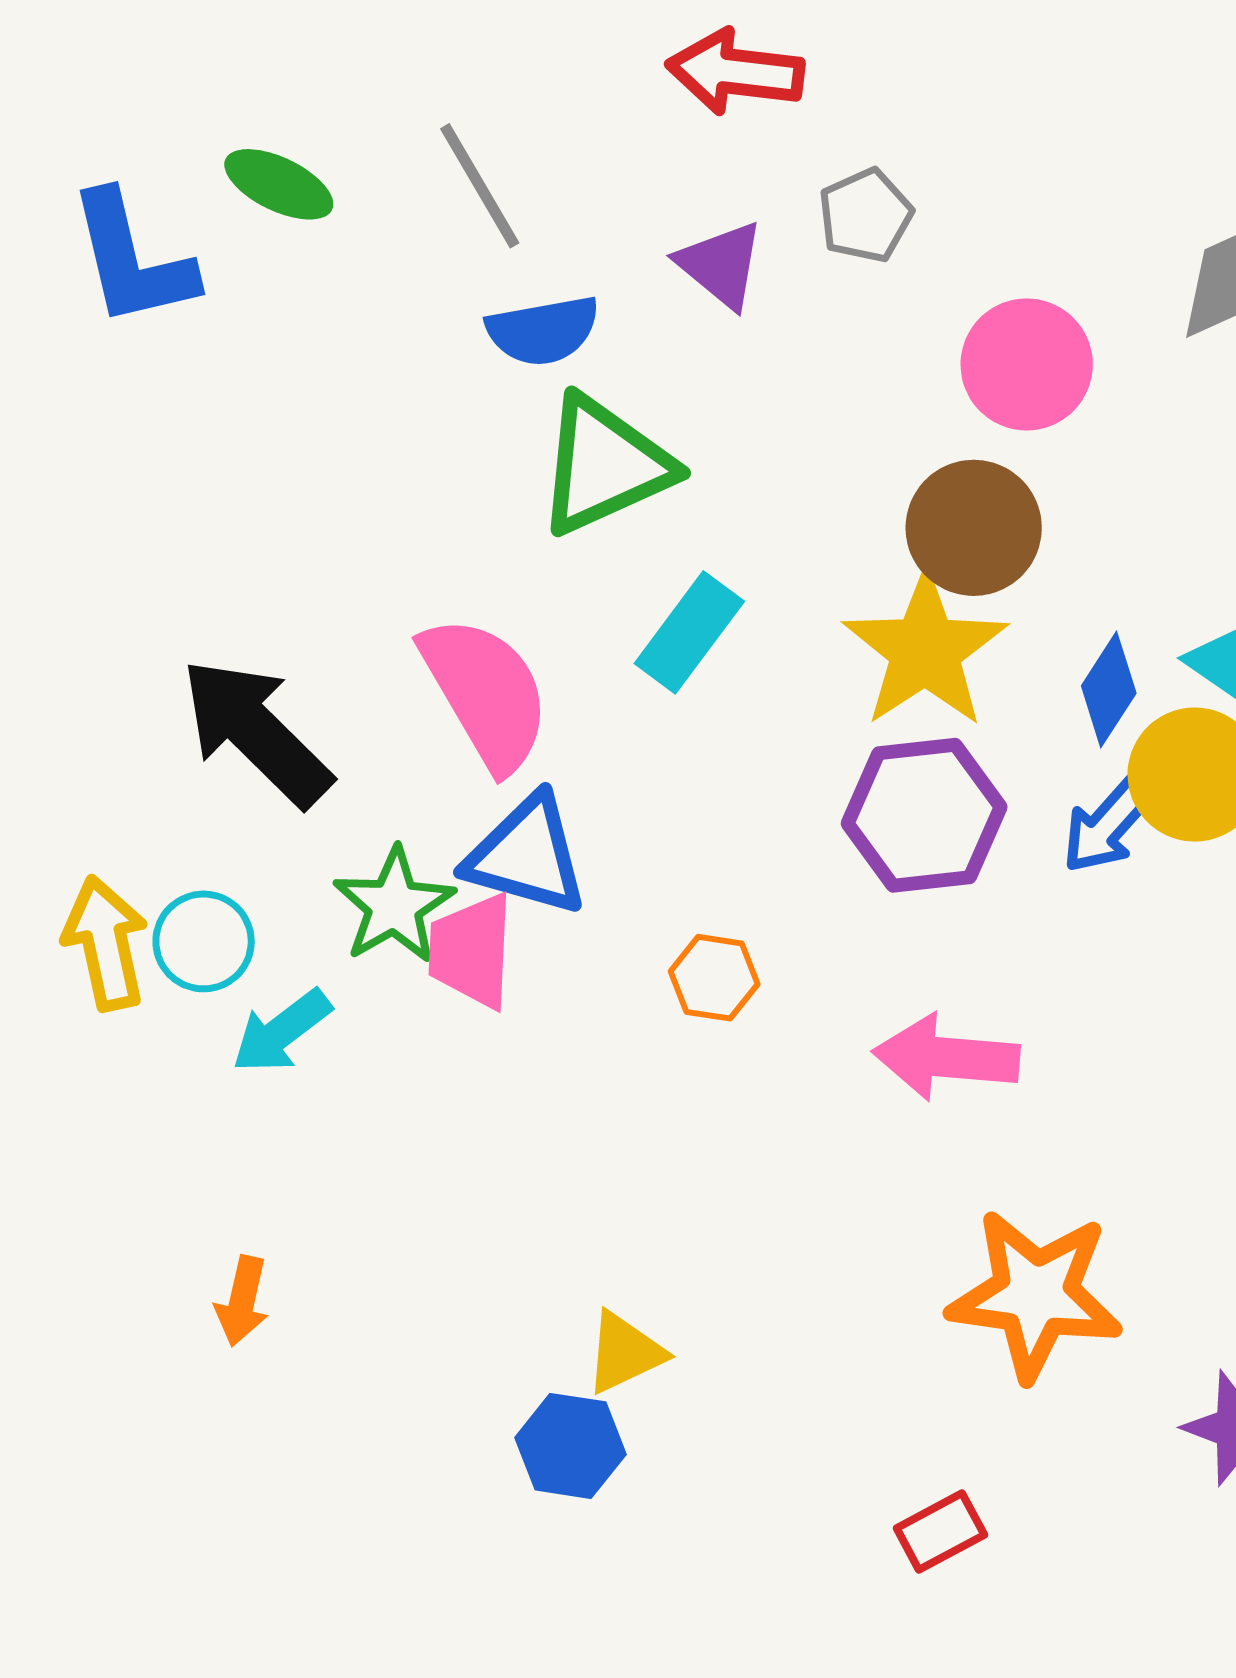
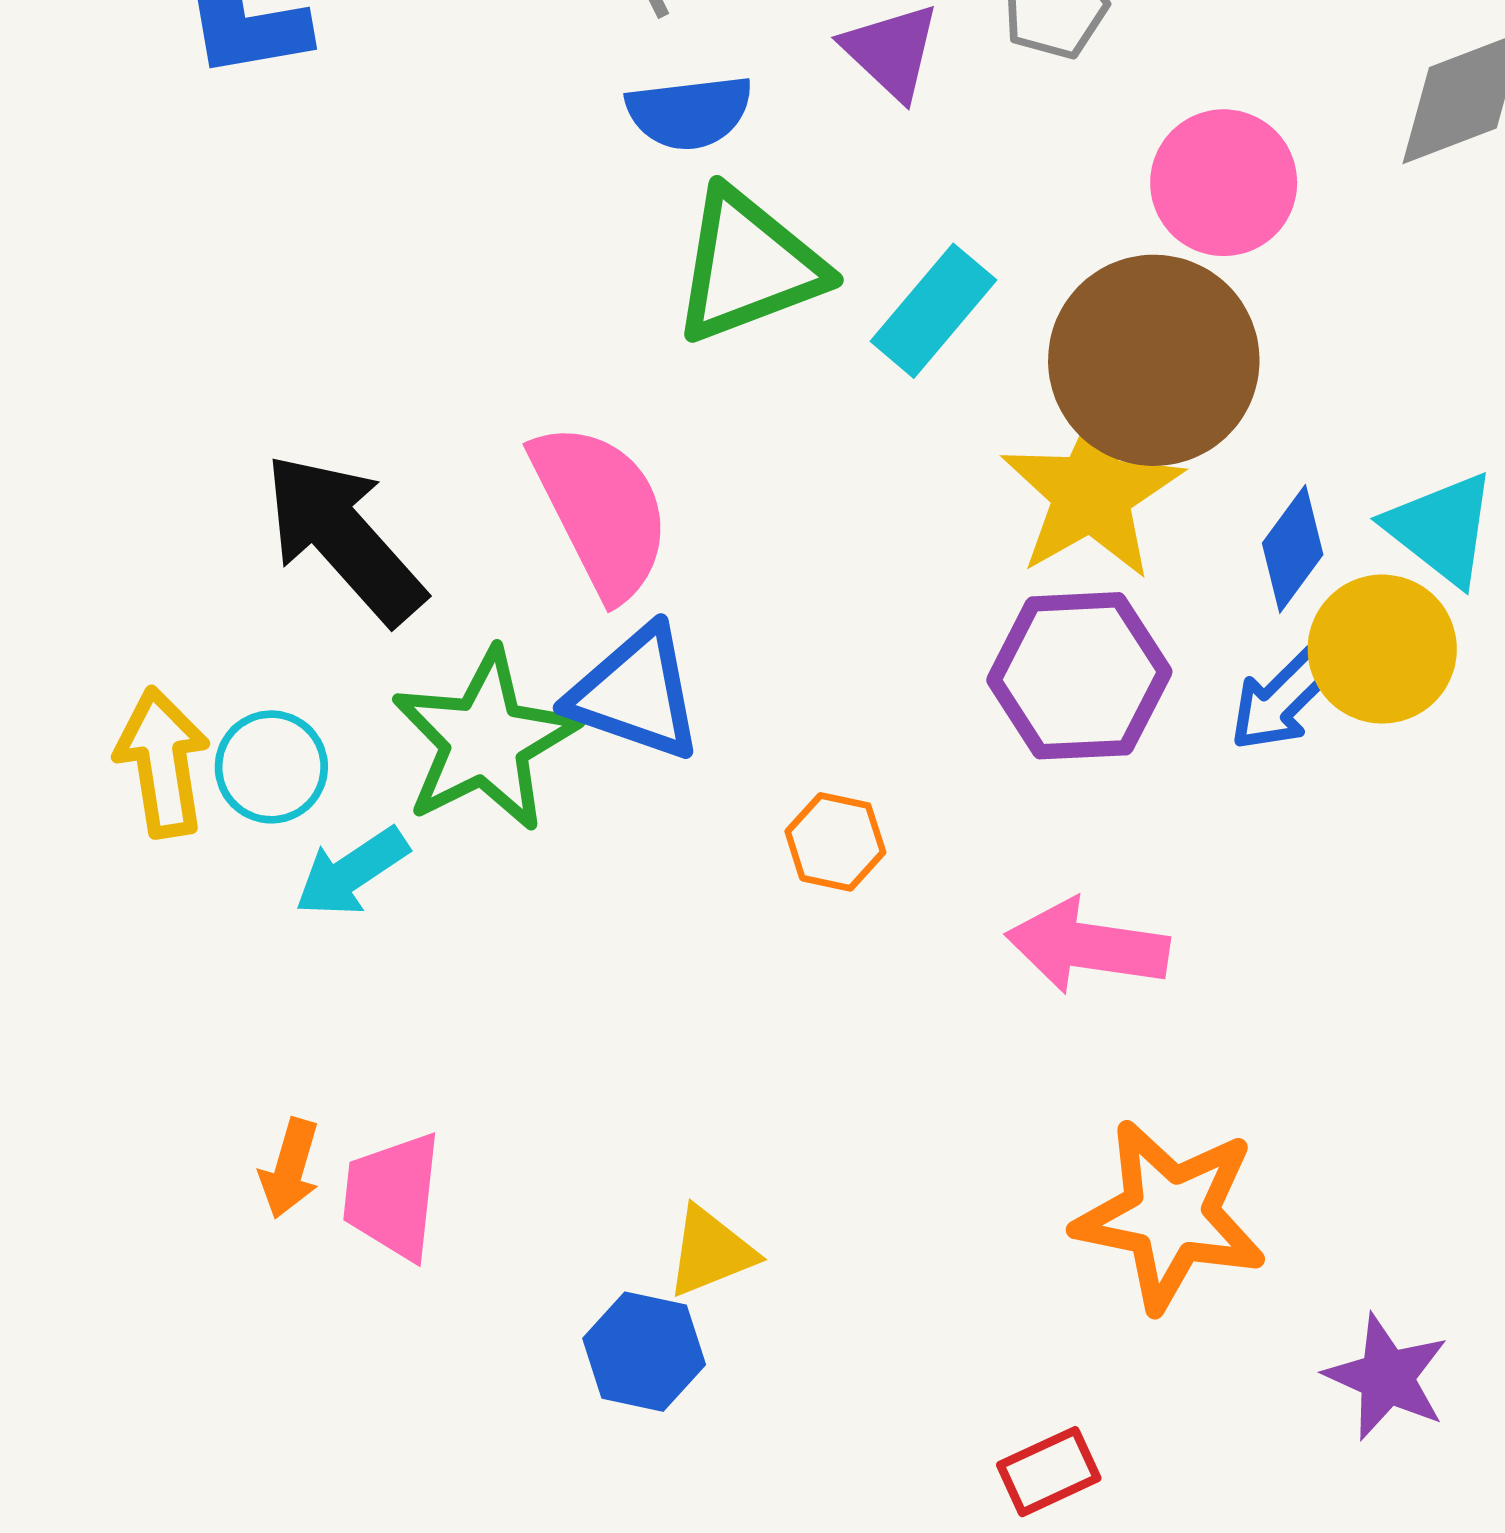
brown circle: (974, 528) -> (1154, 360), size x1.4
cyan rectangle: (689, 632) -> (933, 311), moved
green star: (394, 906) -> (485, 740), size x1.4
pink trapezoid: (471, 951) -> (393, 1196), moved

